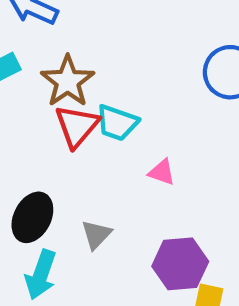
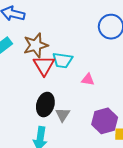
brown star: (68, 81) -> (36, 45), turned 30
black ellipse: (32, 217) -> (45, 105), moved

